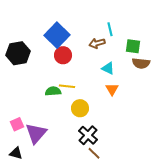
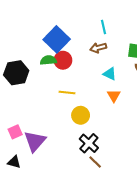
cyan line: (110, 29) -> (103, 27), moved
black hexagon: (18, 53) -> (16, 73), moved
green semicircle: (53, 91) -> (48, 60), moved

